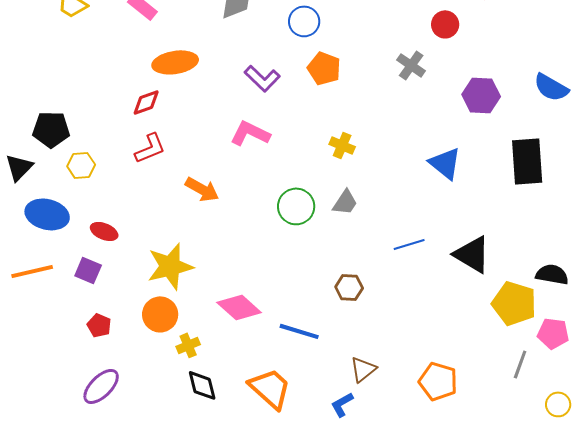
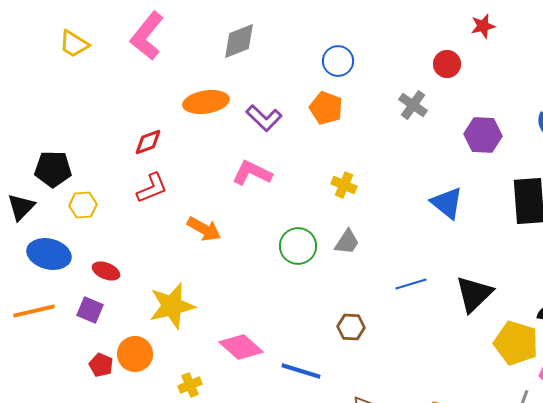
blue circle: (304, 21) -> (338, 61), moved
orange ellipse: (175, 62) -> (206, 102), moved
black triangle: (472, 254) -> (474, 294), turned 45
orange circle: (160, 314) -> (135, 354), moved

